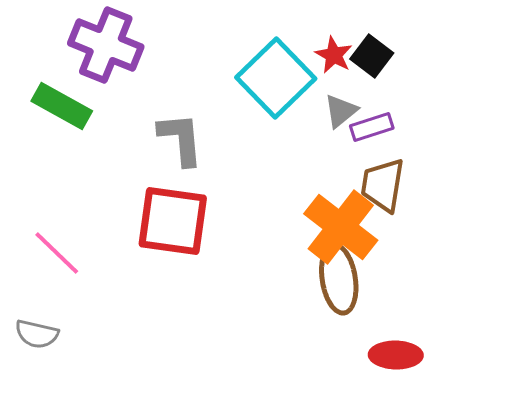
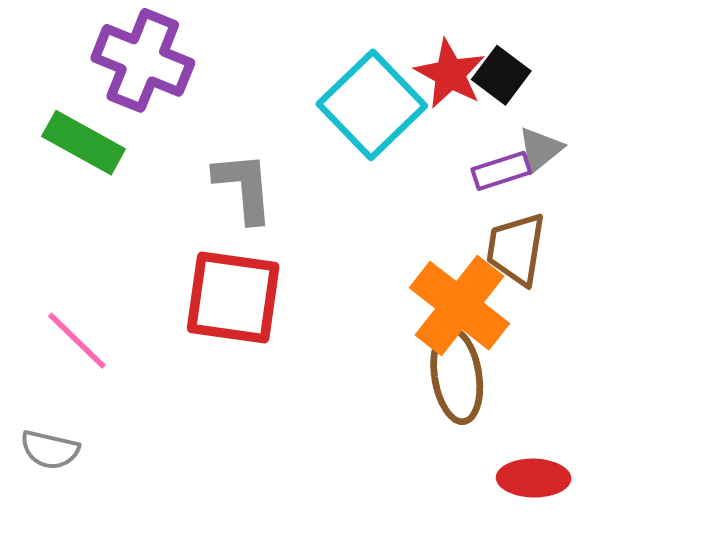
red star: (334, 55) -> (450, 74), size x1.4
gray triangle: (341, 111) -> (540, 149), moved

